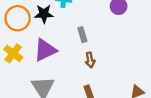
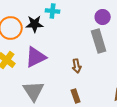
gray rectangle: (82, 35) -> (99, 41), moved, size x1.6

